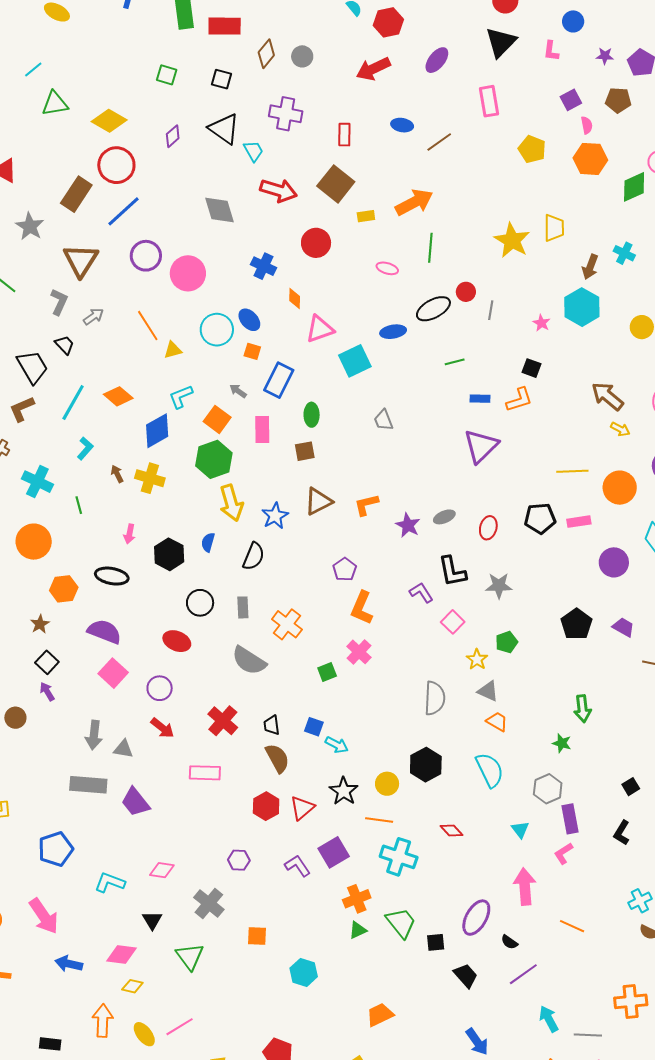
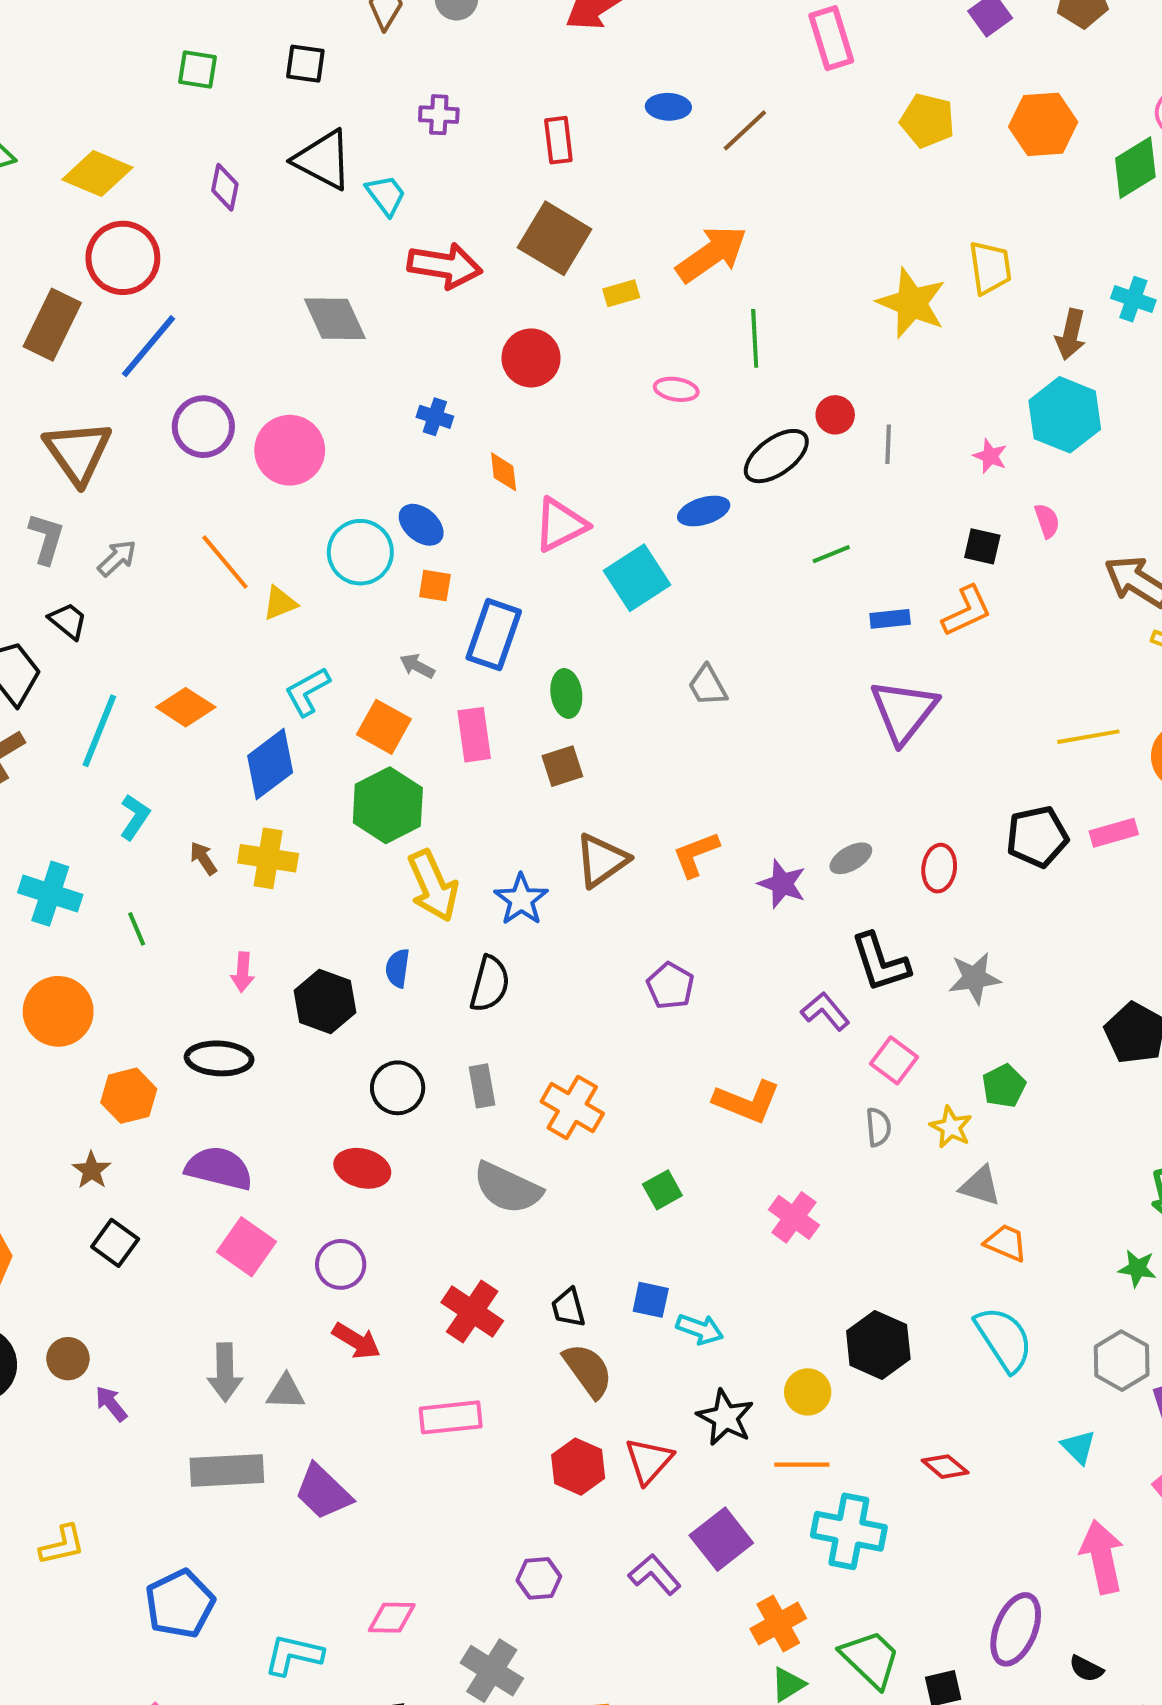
purple cross: (286, 114) -> (439, 115), size x0.6
pink semicircle: (587, 125) -> (1047, 521), moved
purple diamond: (173, 136) -> (225, 187), turned -30
blue cross: (264, 266) -> (435, 417), size x0.7
orange L-shape: (362, 608) -> (747, 1102), moved, turned -84
pink cross: (359, 652) -> (794, 1217), moved
purple arrow: (47, 692) -> (111, 1404), moved
gray semicircle: (435, 698) -> (878, 1127), moved, size x0.6

